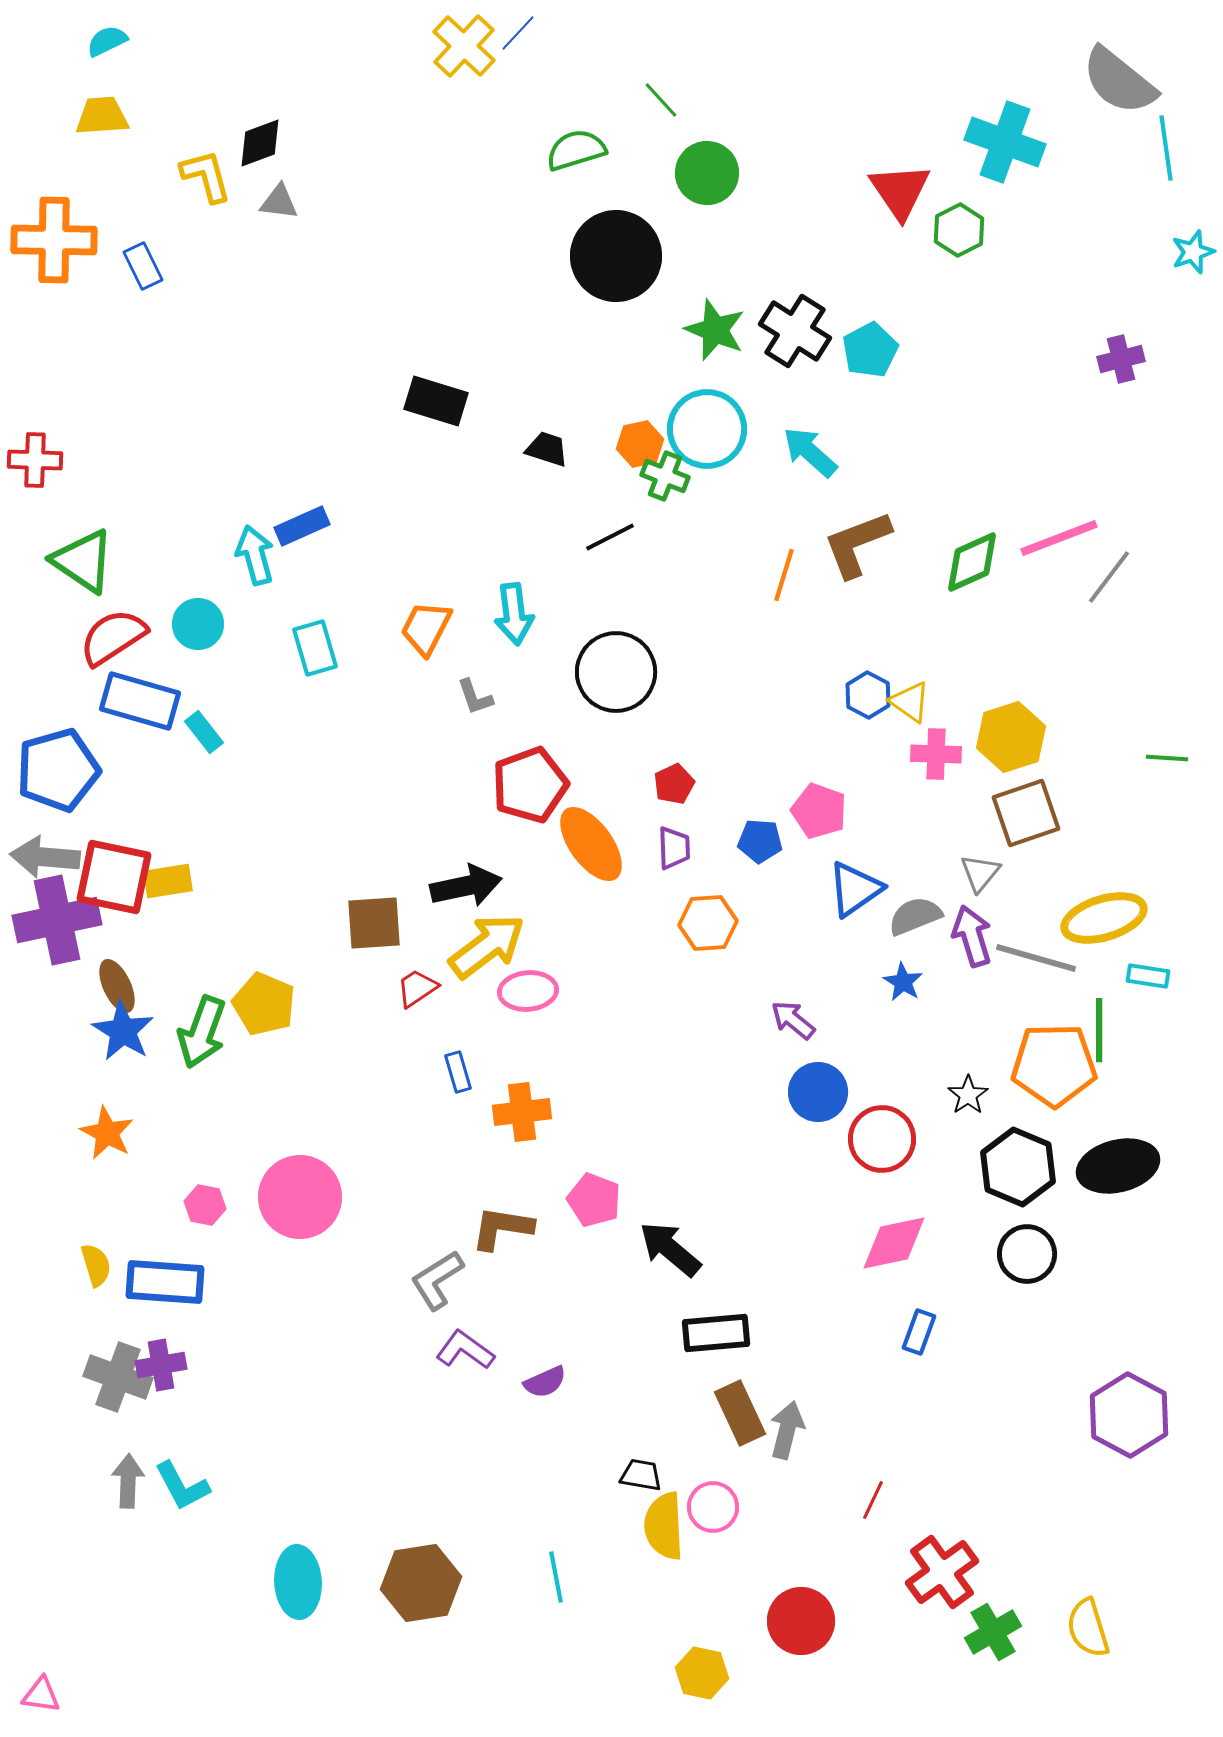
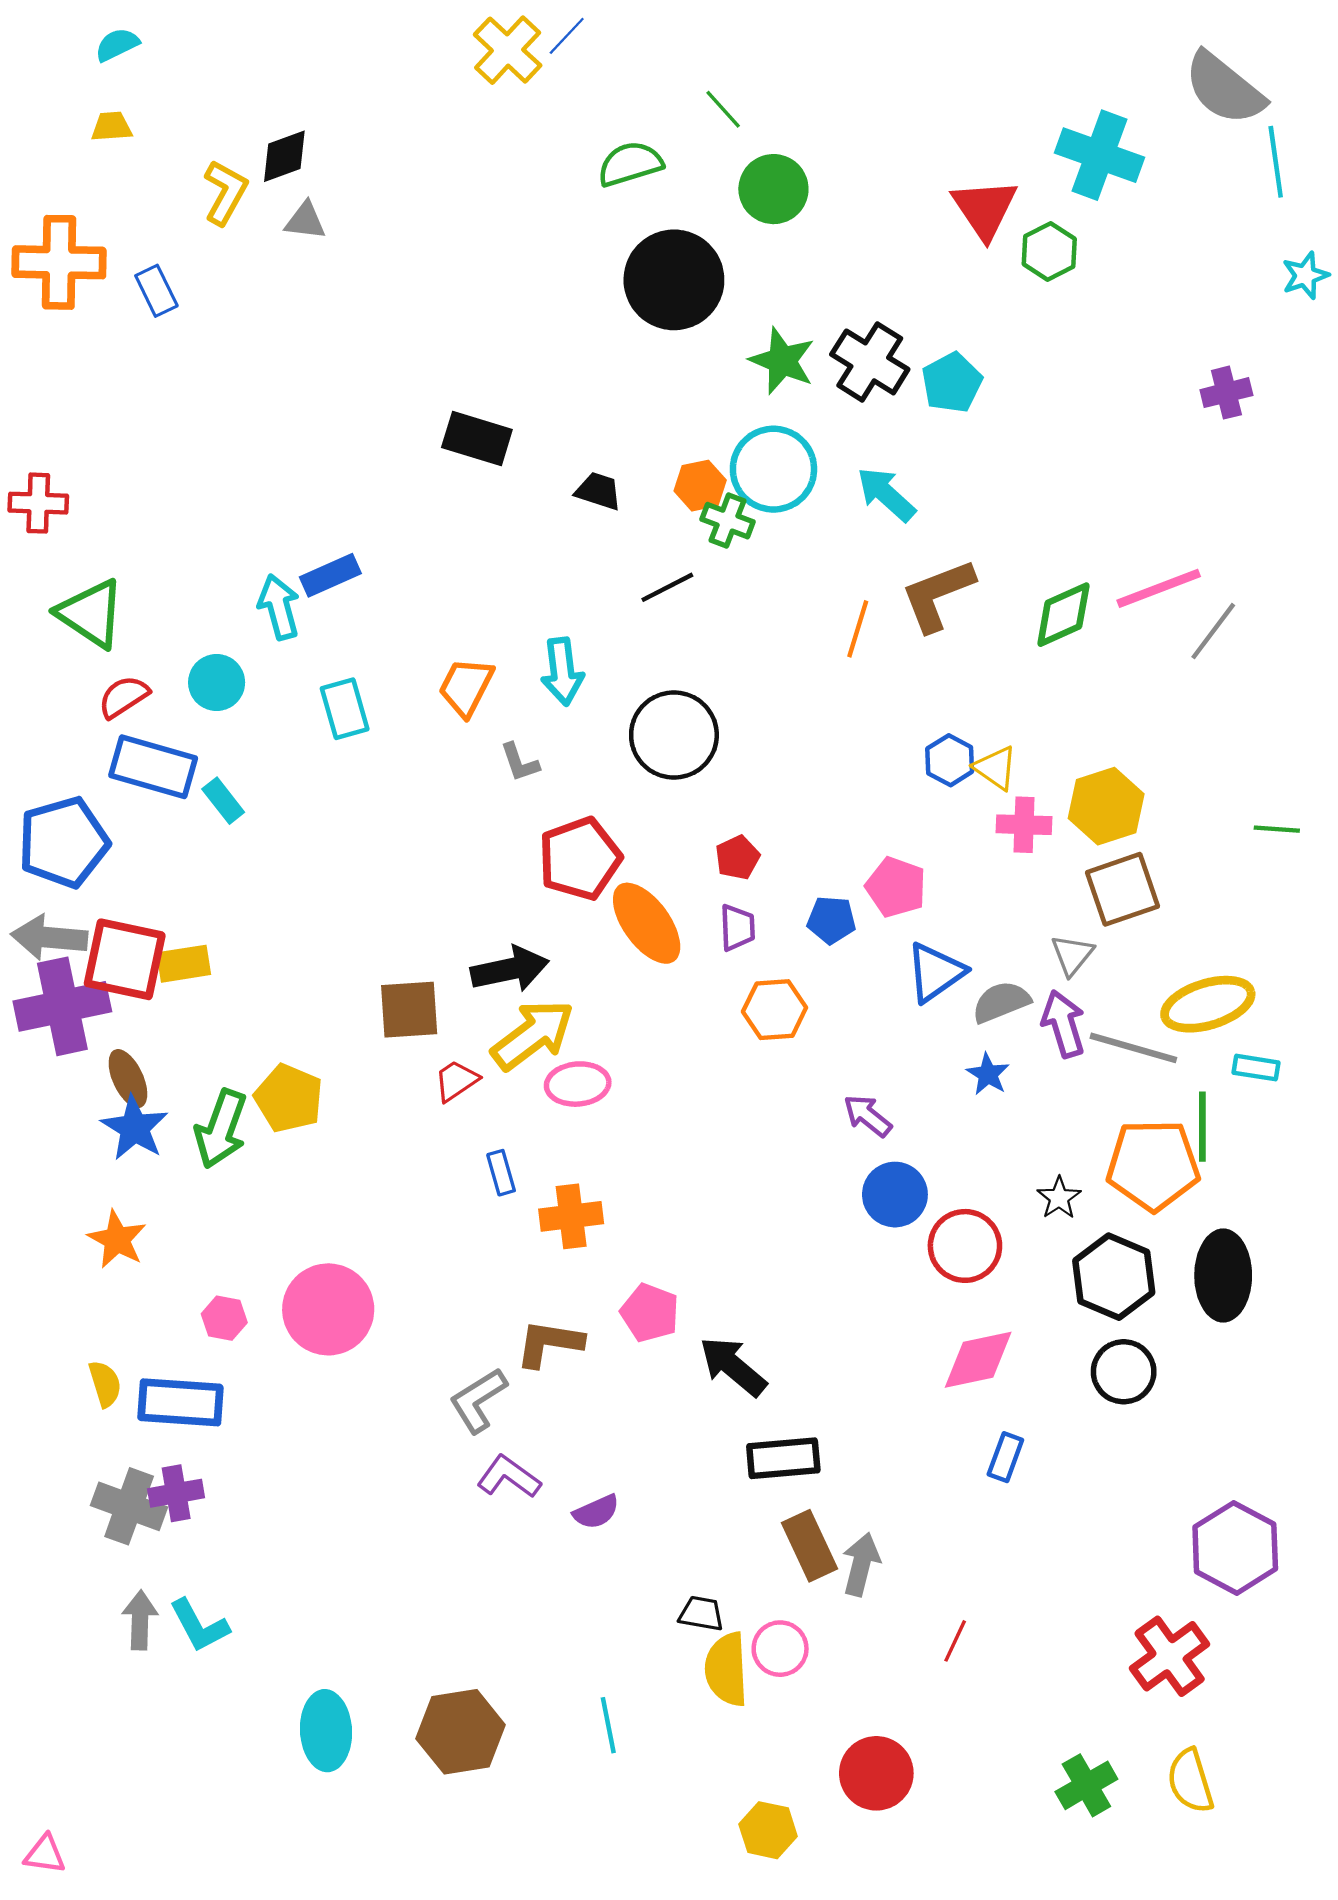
yellow trapezoid: (102, 116) -> (112, 127), size x0.7
yellow L-shape: (206, 176) -> (225, 192), turned 44
red semicircle: (113, 637) -> (124, 697), size x0.7
black ellipse: (1118, 1166) -> (1223, 1275), turned -76
red cross: (942, 1572) -> (1170, 1656), moved

